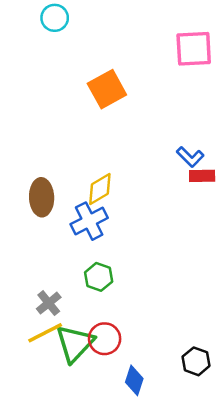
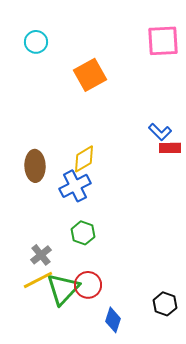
cyan circle: (55, 18) -> (36, 42), moved

